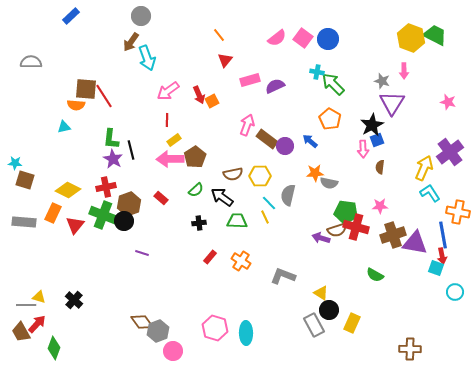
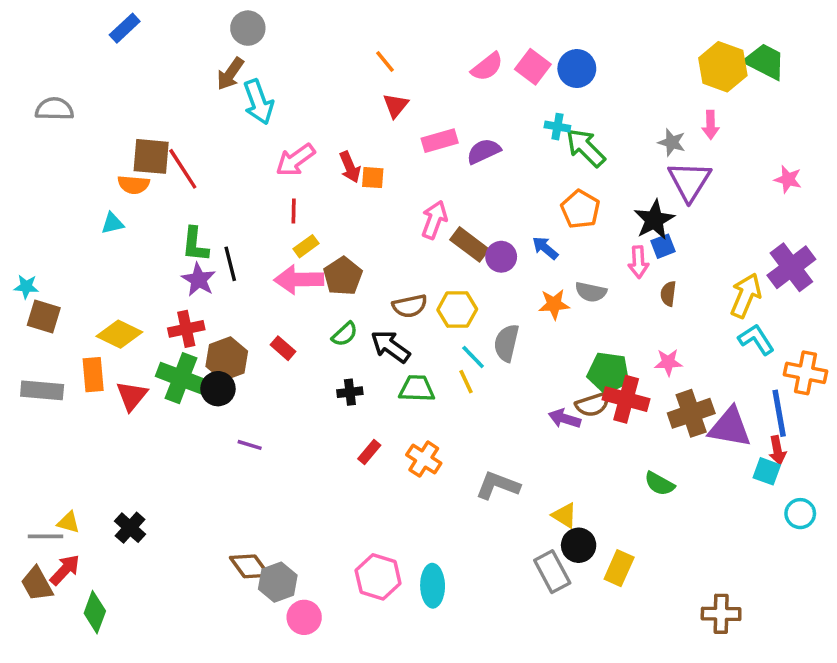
orange square: (212, 101) -> (373, 178), turned 32
gray semicircle: (329, 183) -> (591, 292), moved
orange rectangle: (53, 213) -> (93, 375), turned -30

